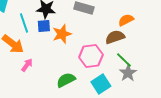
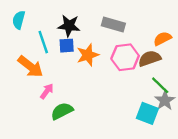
pink hexagon: (91, 56) -> (125, 57), moved
green semicircle: (66, 80) -> (62, 111), moved
cyan square: (101, 84) -> (147, 113), moved, turned -36

